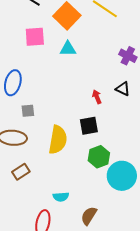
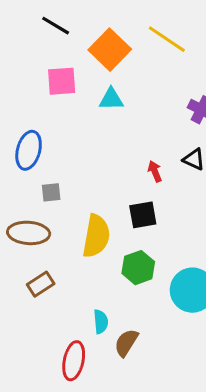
green hexagon: (99, 157) -> (138, 268), moved
cyan semicircle: (61, 197) -> (101, 322), turned -91
brown semicircle: (89, 216) -> (126, 343), moved

